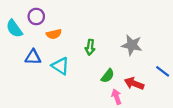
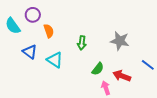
orange semicircle: (54, 34) -> (49, 31), turned -96
blue triangle: (33, 57) -> (30, 52), turned 35

